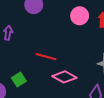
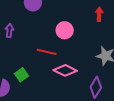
pink circle: (80, 16) -> (65, 30), moved

